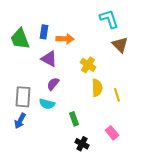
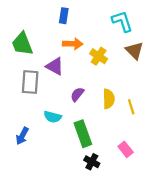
blue rectangle: (44, 32) -> (64, 16), moved
yellow cross: (88, 65) -> (99, 56), moved
purple semicircle: (53, 84) -> (77, 94), moved
gray rectangle: (23, 97) -> (30, 82), moved
green rectangle: (74, 119) -> (83, 134), size x1.6

